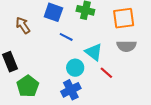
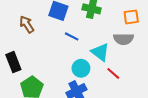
orange square: (124, 18) -> (131, 17), size x0.7
gray semicircle: (127, 46) -> (124, 39), moved

